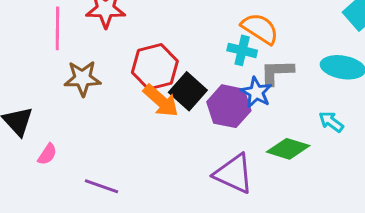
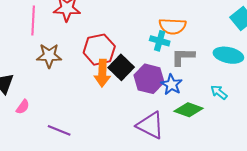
orange semicircle: (260, 29) -> (172, 26), turned 148
blue star: (256, 92) -> (171, 85), moved
orange arrow: (161, 101) -> (102, 73), turned 48

